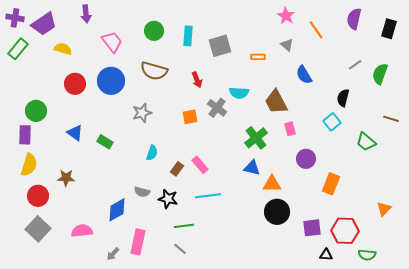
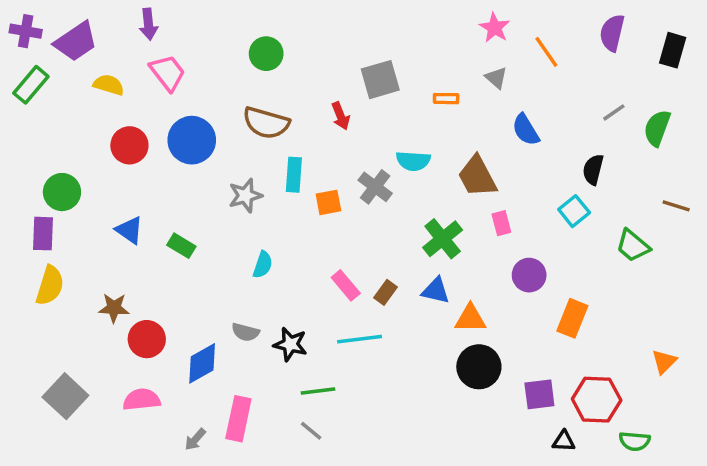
cyan rectangle: (188, 36) -> (294, 175), moved
pink trapezoid: (112, 42) -> (168, 73), moved
red arrow: (197, 80) -> (341, 116), moved
brown rectangle: (177, 169) -> (386, 292), moved
red circle: (38, 196) -> (147, 339), moved

